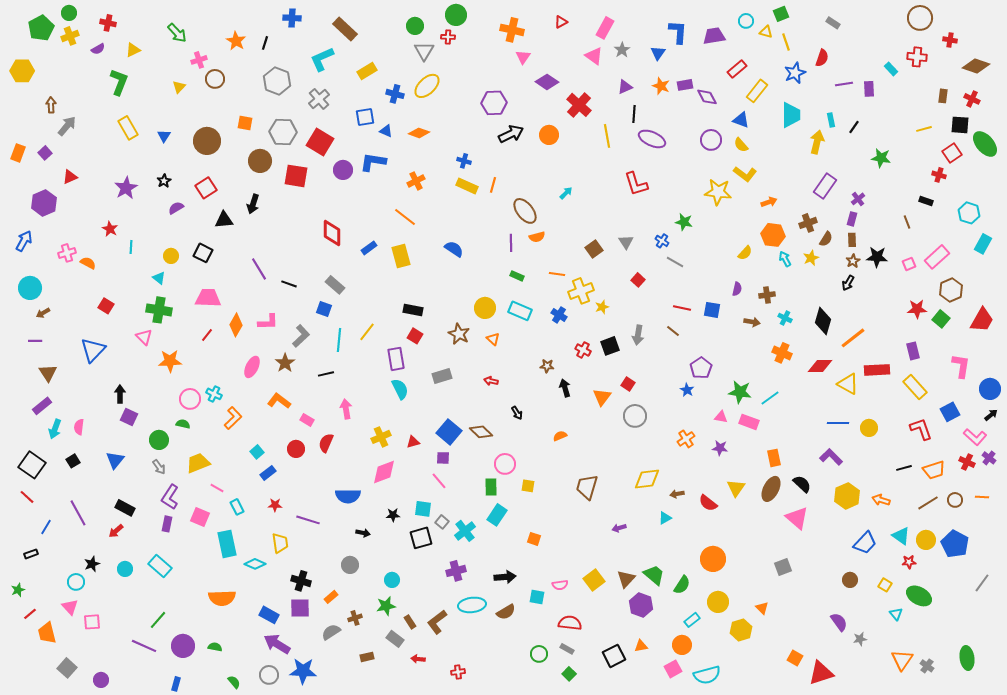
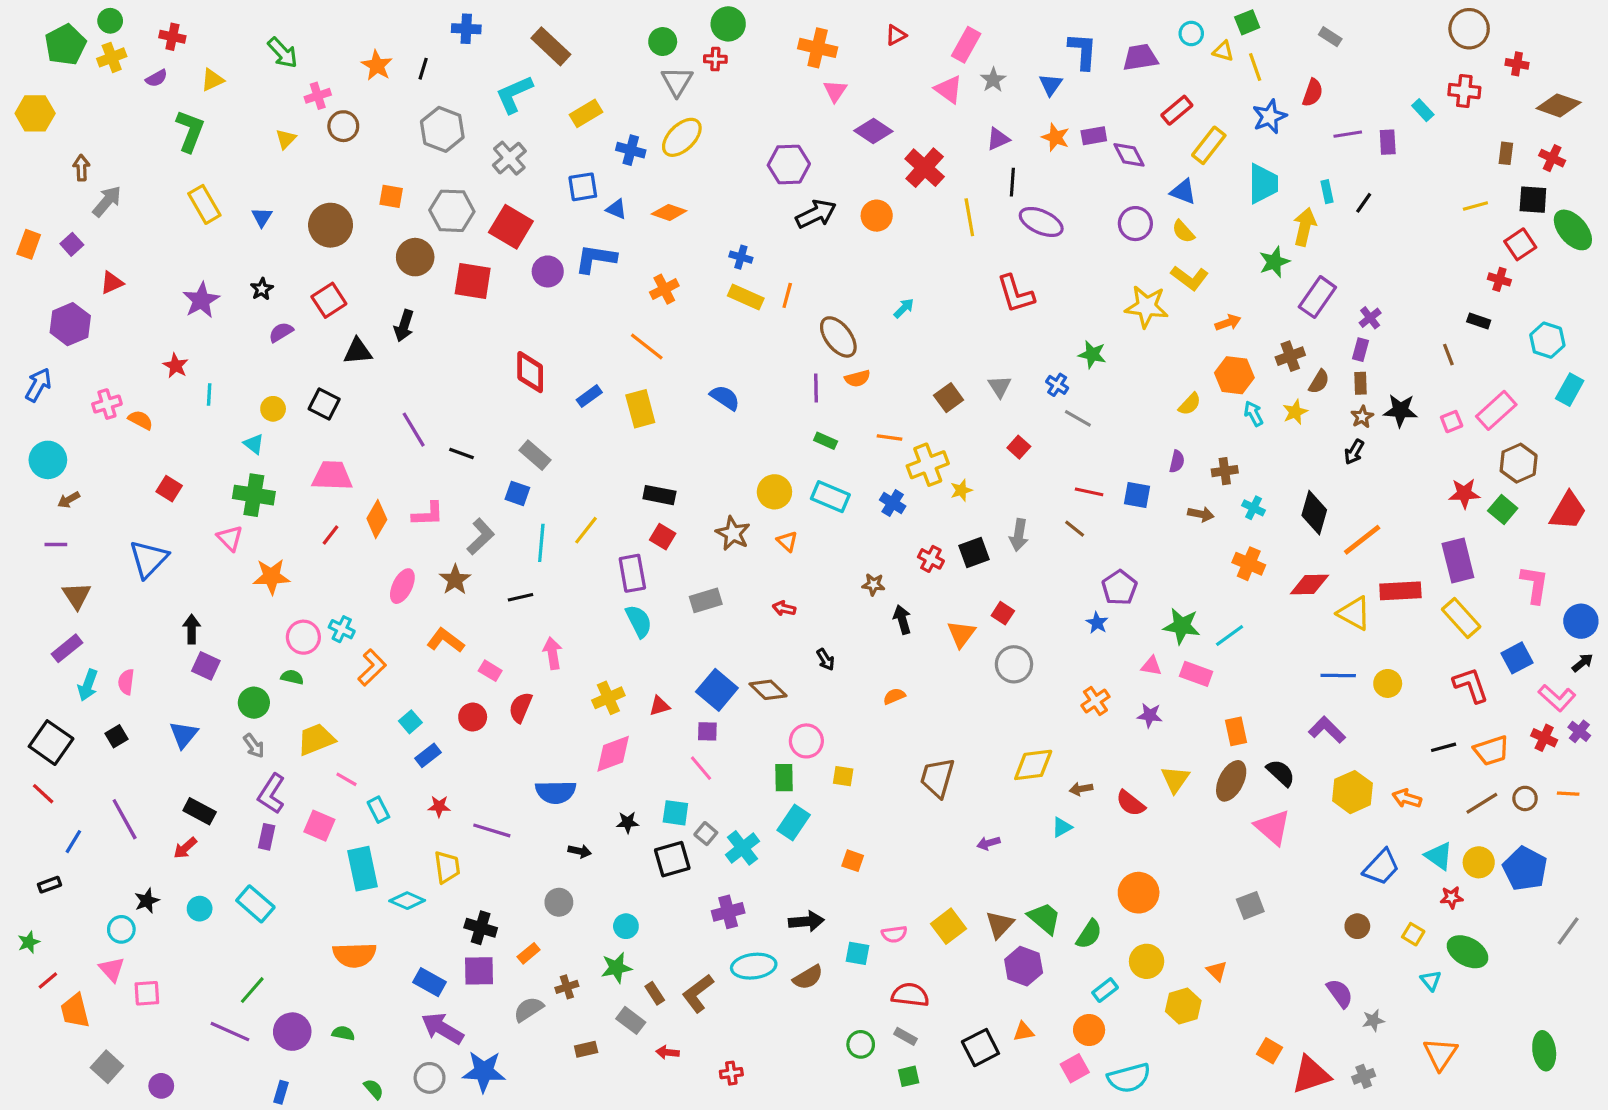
green star: (881, 158) -> (1274, 262), moved, turned -30
purple rectangle: (913, 351) -> (1458, 561), size x1.5
gray cross: (927, 666) -> (1364, 1076), moved, turned 32
green square: (569, 674) -> (909, 1076), turned 32

